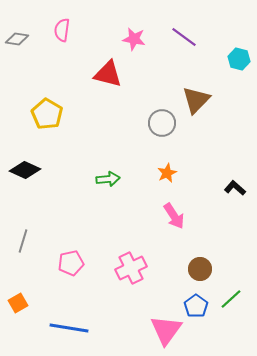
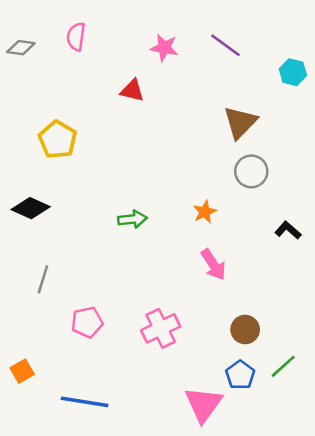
red triangle: (108, 74) -> (132, 91), size x0.7
gray circle: (162, 123) -> (251, 171), moved
gray line: (23, 241) -> (43, 279), moved

